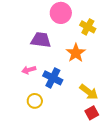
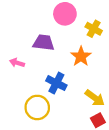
pink arrow: (29, 70) -> (17, 63), moved, turned 32
yellow circle: (35, 101) -> (37, 107), size x1.5

